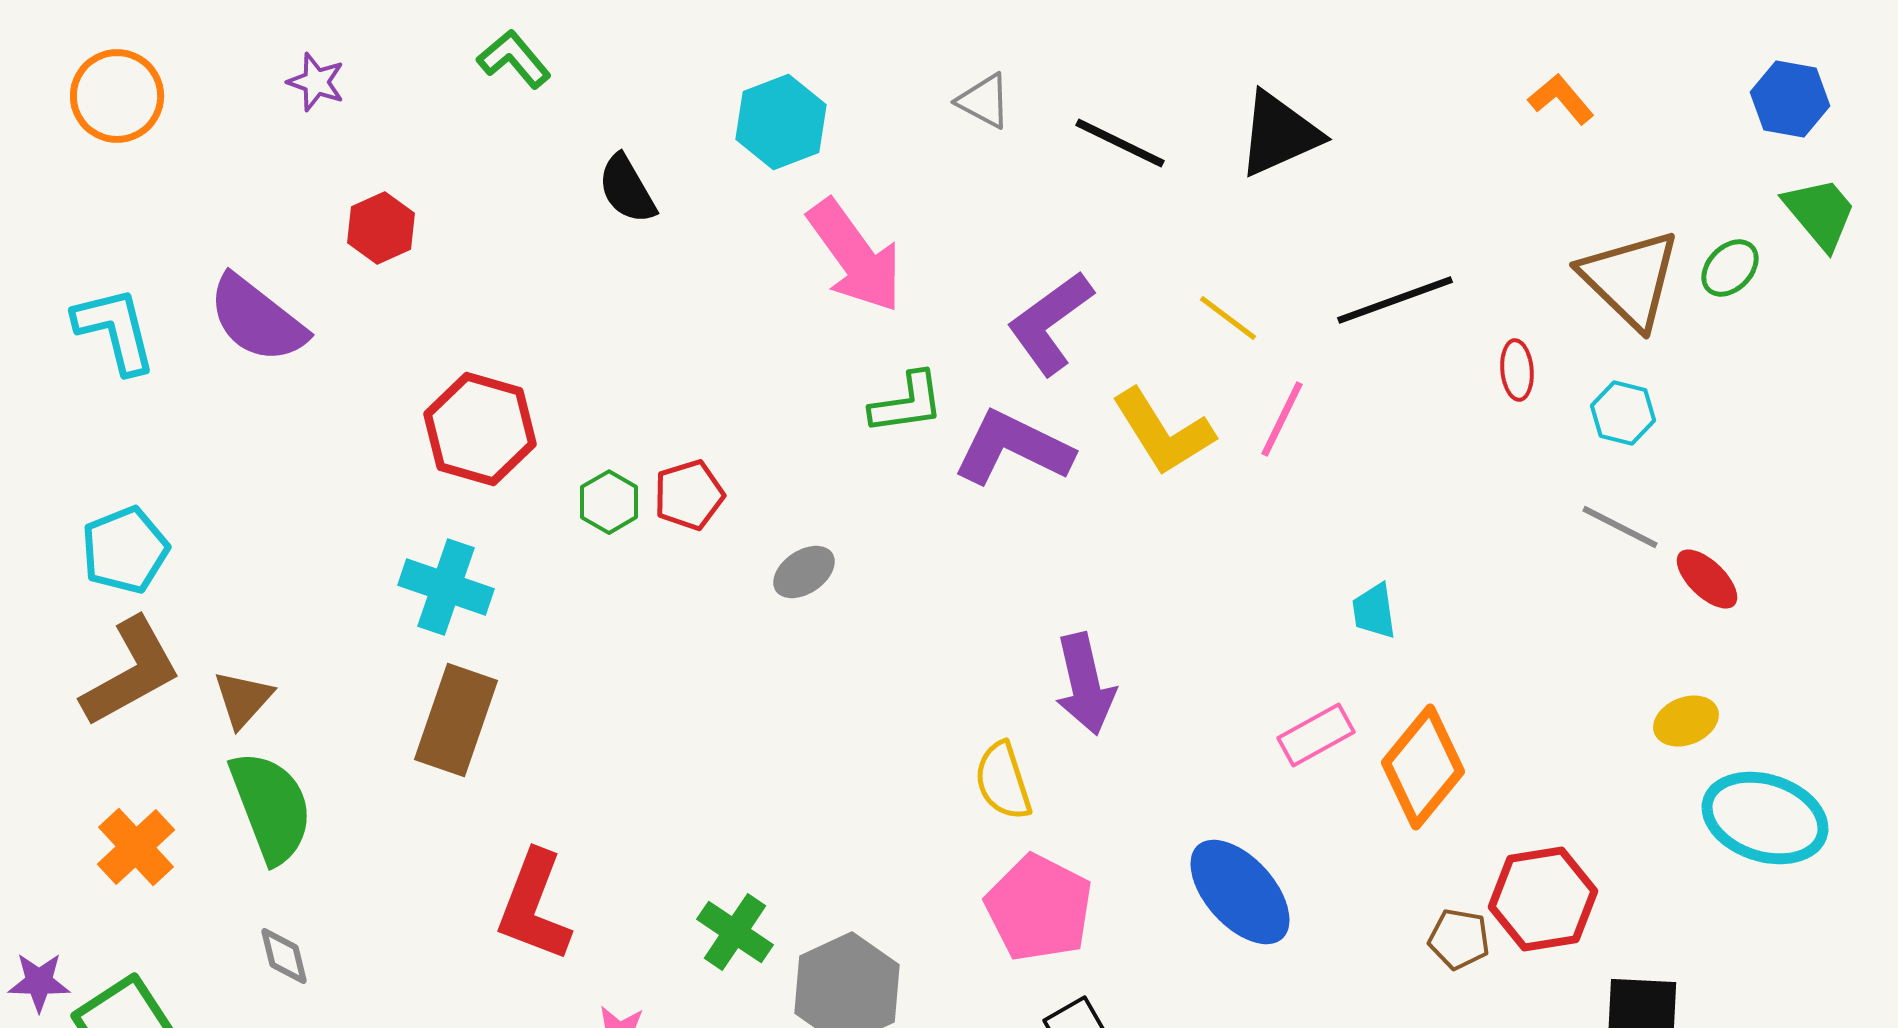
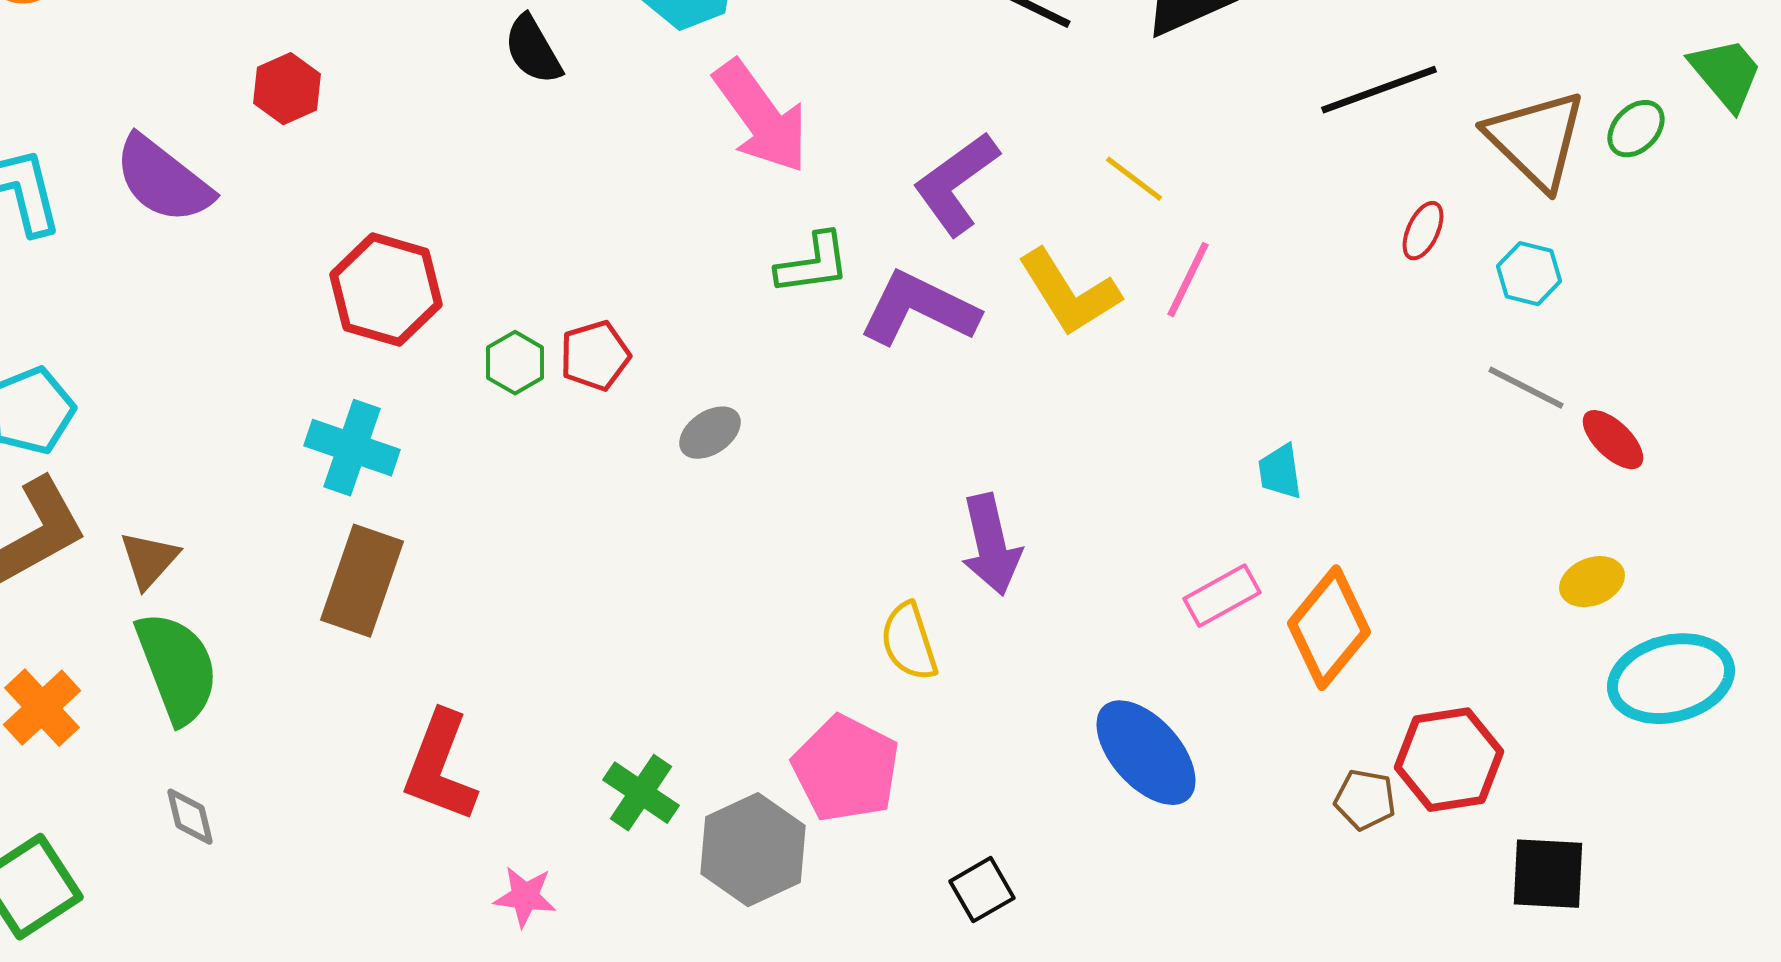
black line: (1395, 300) -> (1379, 90), moved
red ellipse: (1517, 370) -> (1423, 231), turned 30
cyan ellipse: (1765, 818) -> (1671, 679), turned -32
pink pentagon: (1039, 908) -> (846, 769), moved

